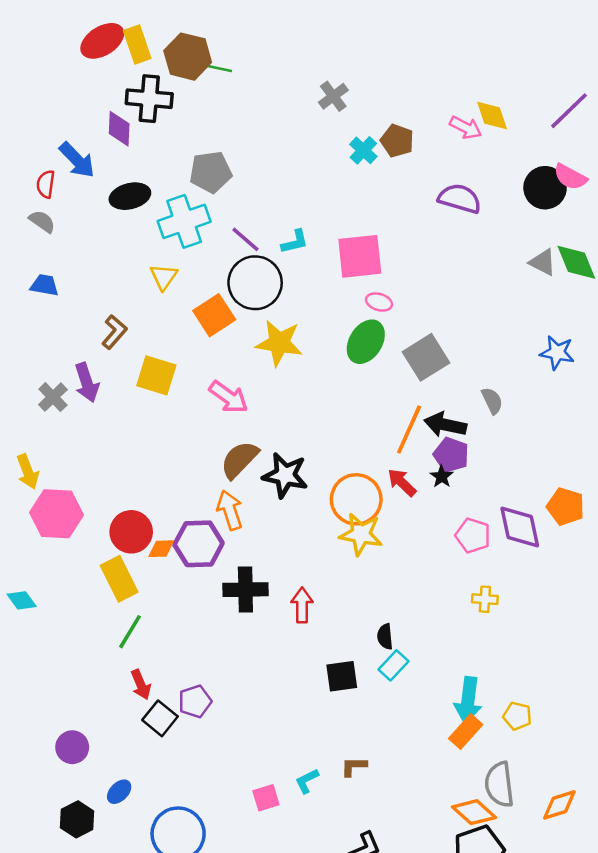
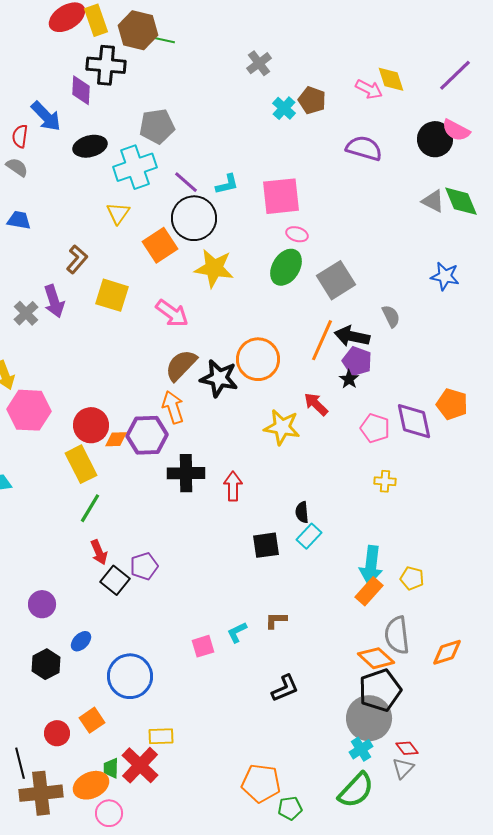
red arrow: (402, 482) -> (316, 404), moved
orange circle: (356, 499) -> (258, 359), moved

